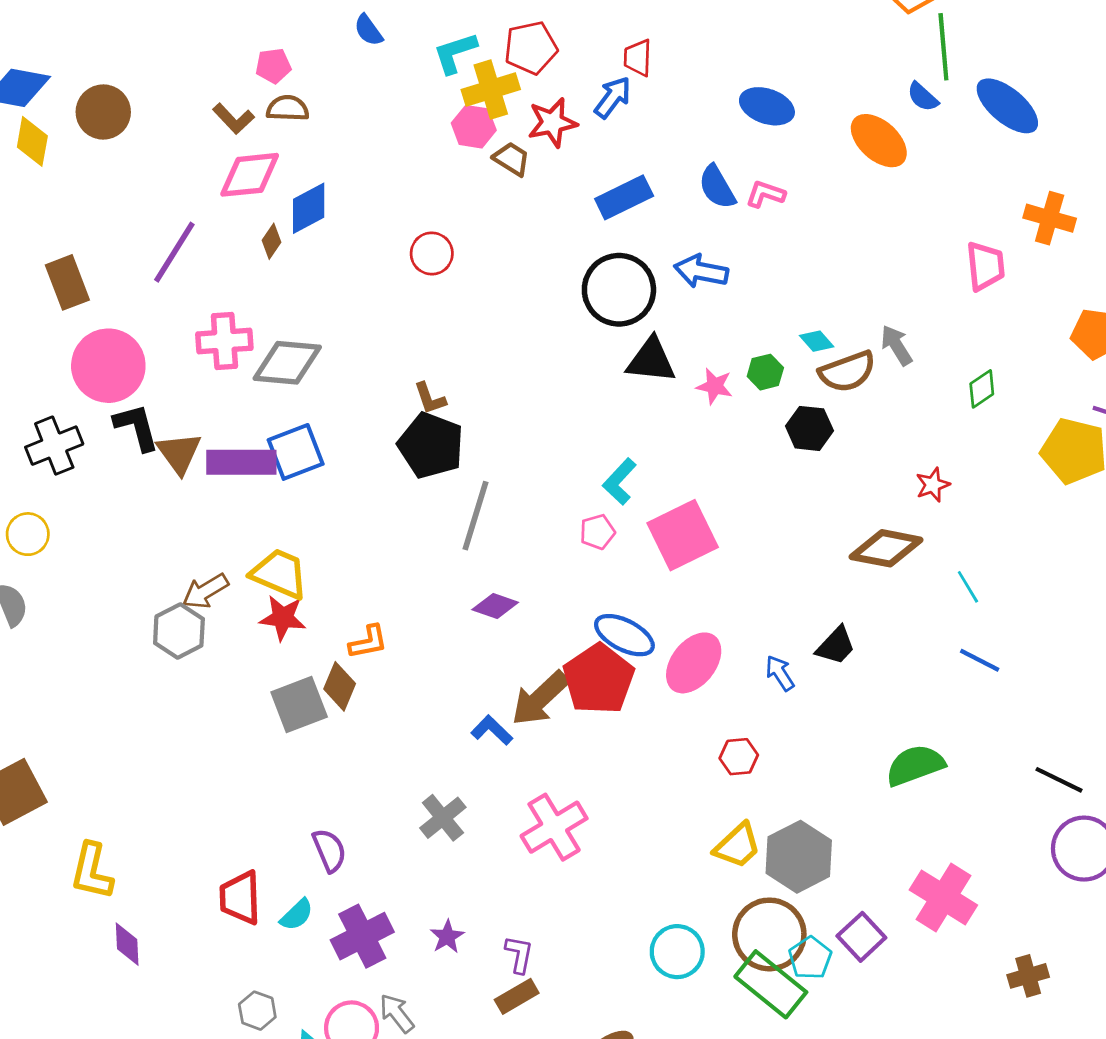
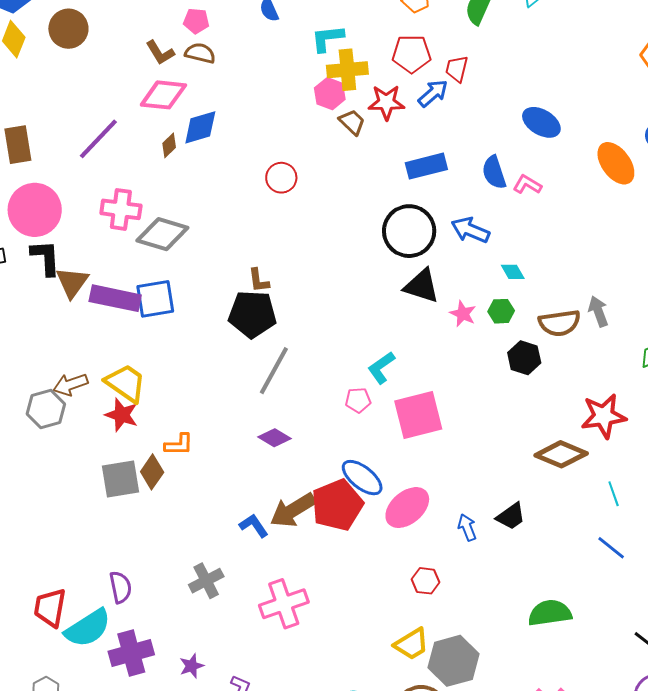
red pentagon: (531, 48) -> (412, 54), moved
cyan diamond: (817, 341) -> (513, 272), moved
black pentagon: (431, 445) -> (252, 314), turned -30
red star: (933, 485) -> (604, 416), size x1.8
cyan semicircle: (297, 915) -> (88, 628), size x1.8

